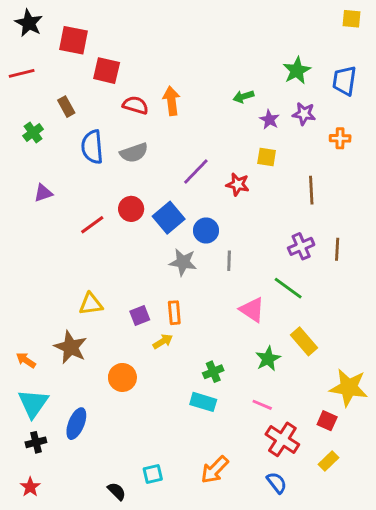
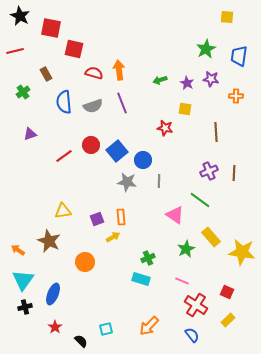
yellow square: (352, 19) -> (227, 17), moved
green arrow: (243, 97) -> (160, 80), moved
purple line: (196, 171) -> (122, 103), moved, turned -65
yellow star: (349, 388) -> (242, 252), moved
red star: (30, 487) -> (55, 327), moved

